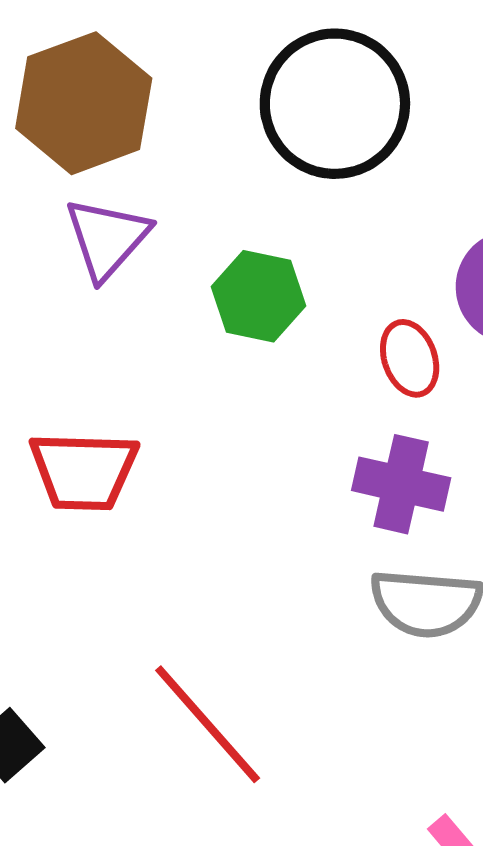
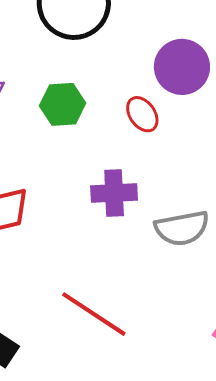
purple cross: (401, 484) -> (114, 193), moved

